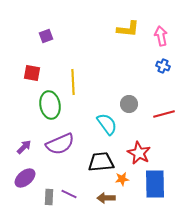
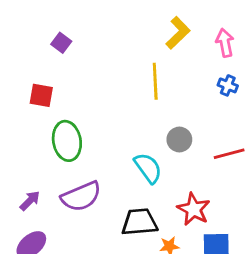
yellow L-shape: (128, 29) -> (178, 33), turned -50
purple square: (46, 36) -> (61, 43), turned -32
yellow line: (73, 82) -> (155, 81), moved

